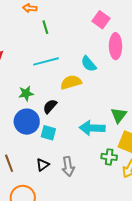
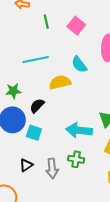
pink square: (101, 20) -> (76, 26), moved
green line: (45, 27) -> (46, 22), moved
green cross: (109, 157) -> (76, 159), moved

